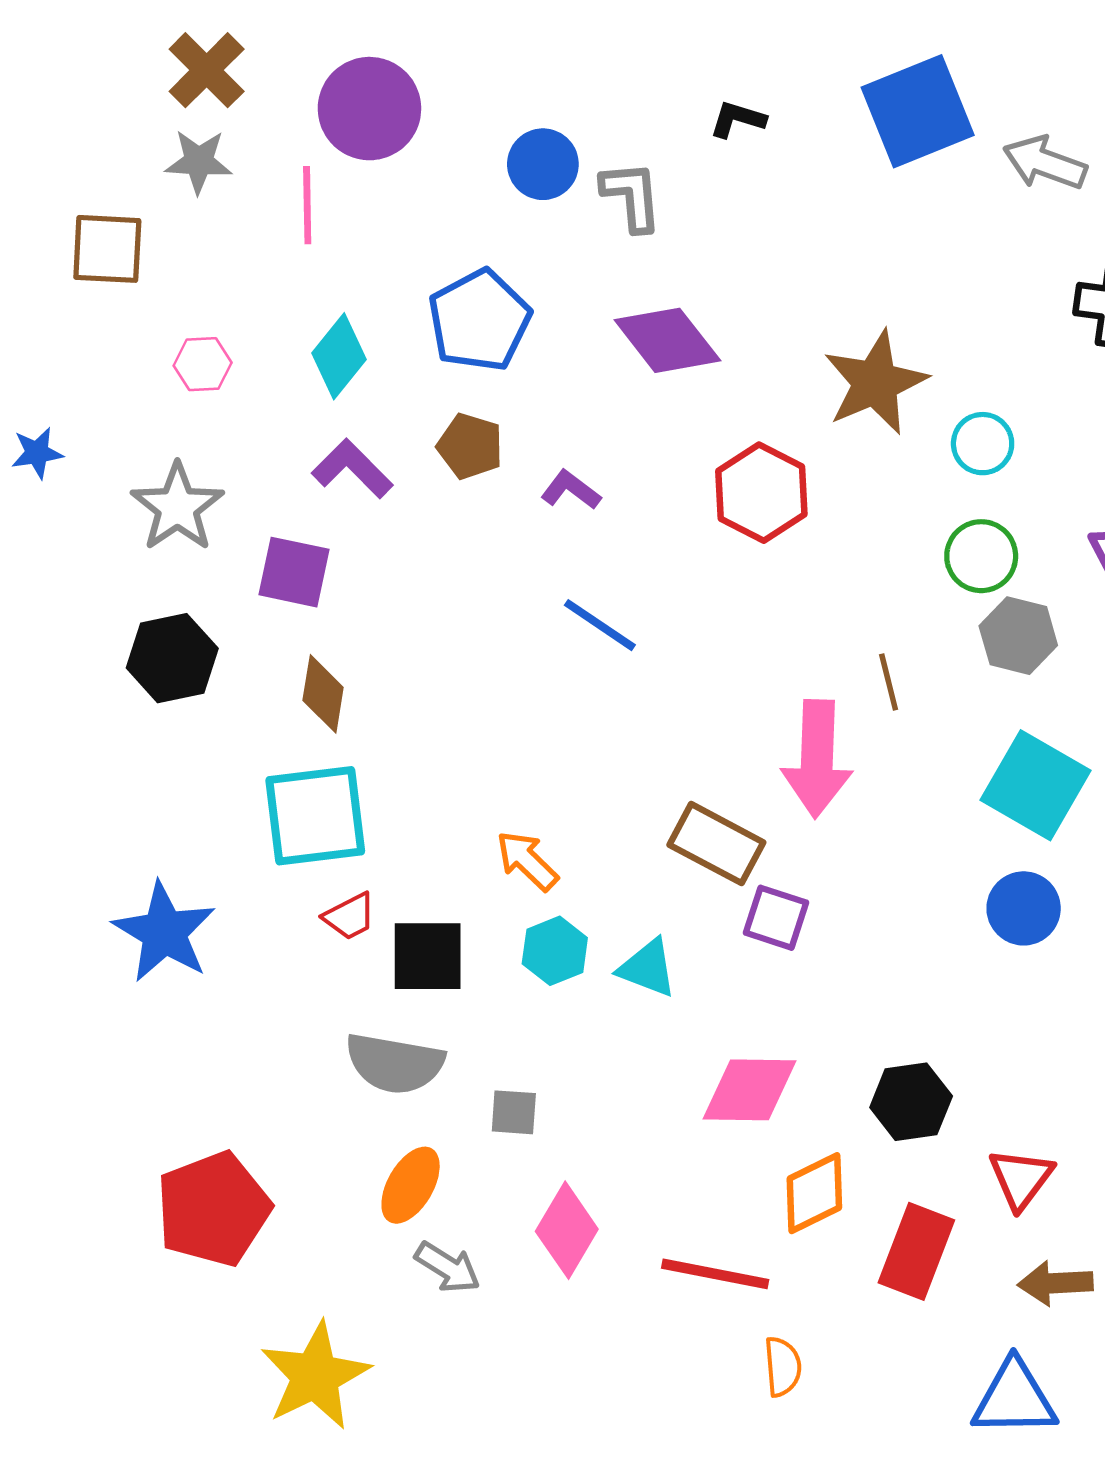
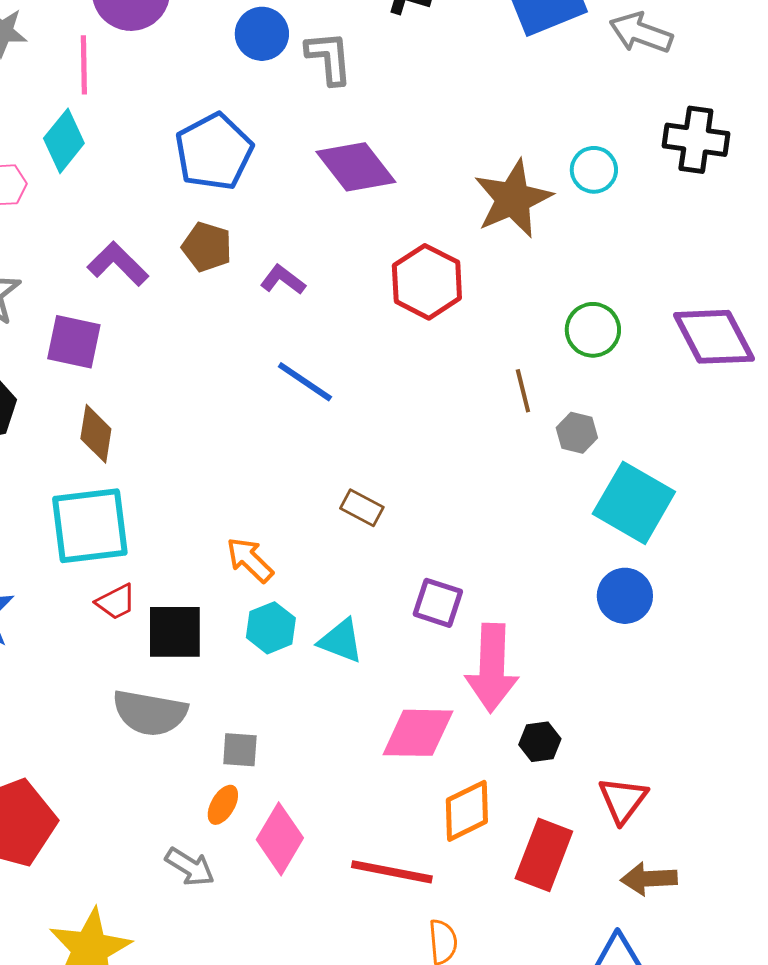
cyan diamond: (339, 356) -> (64, 141), moved
cyan circle: (983, 444) -> (594, 170), moved
gray hexagon: (1018, 636) -> (577, 433), moved, size x0.7
brown line: (889, 682) -> (523, 391), moved
pink arrow: (817, 759) -> (492, 668), moved
brown rectangle: (716, 844) -> (362, 508), moved, size x0.6
black hexagon: (911, 1102) -> (540, 742), size x0.7
orange ellipse: (411, 1185) -> (223, 805), moved, size x0.7

